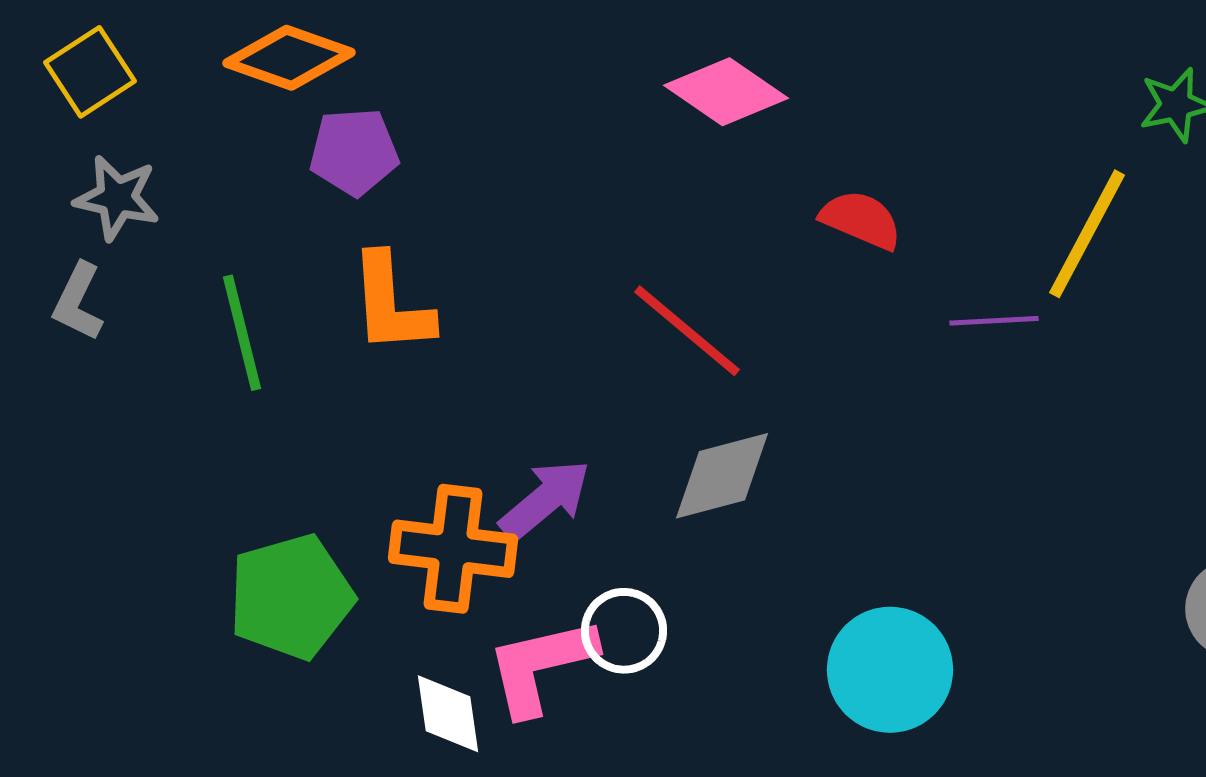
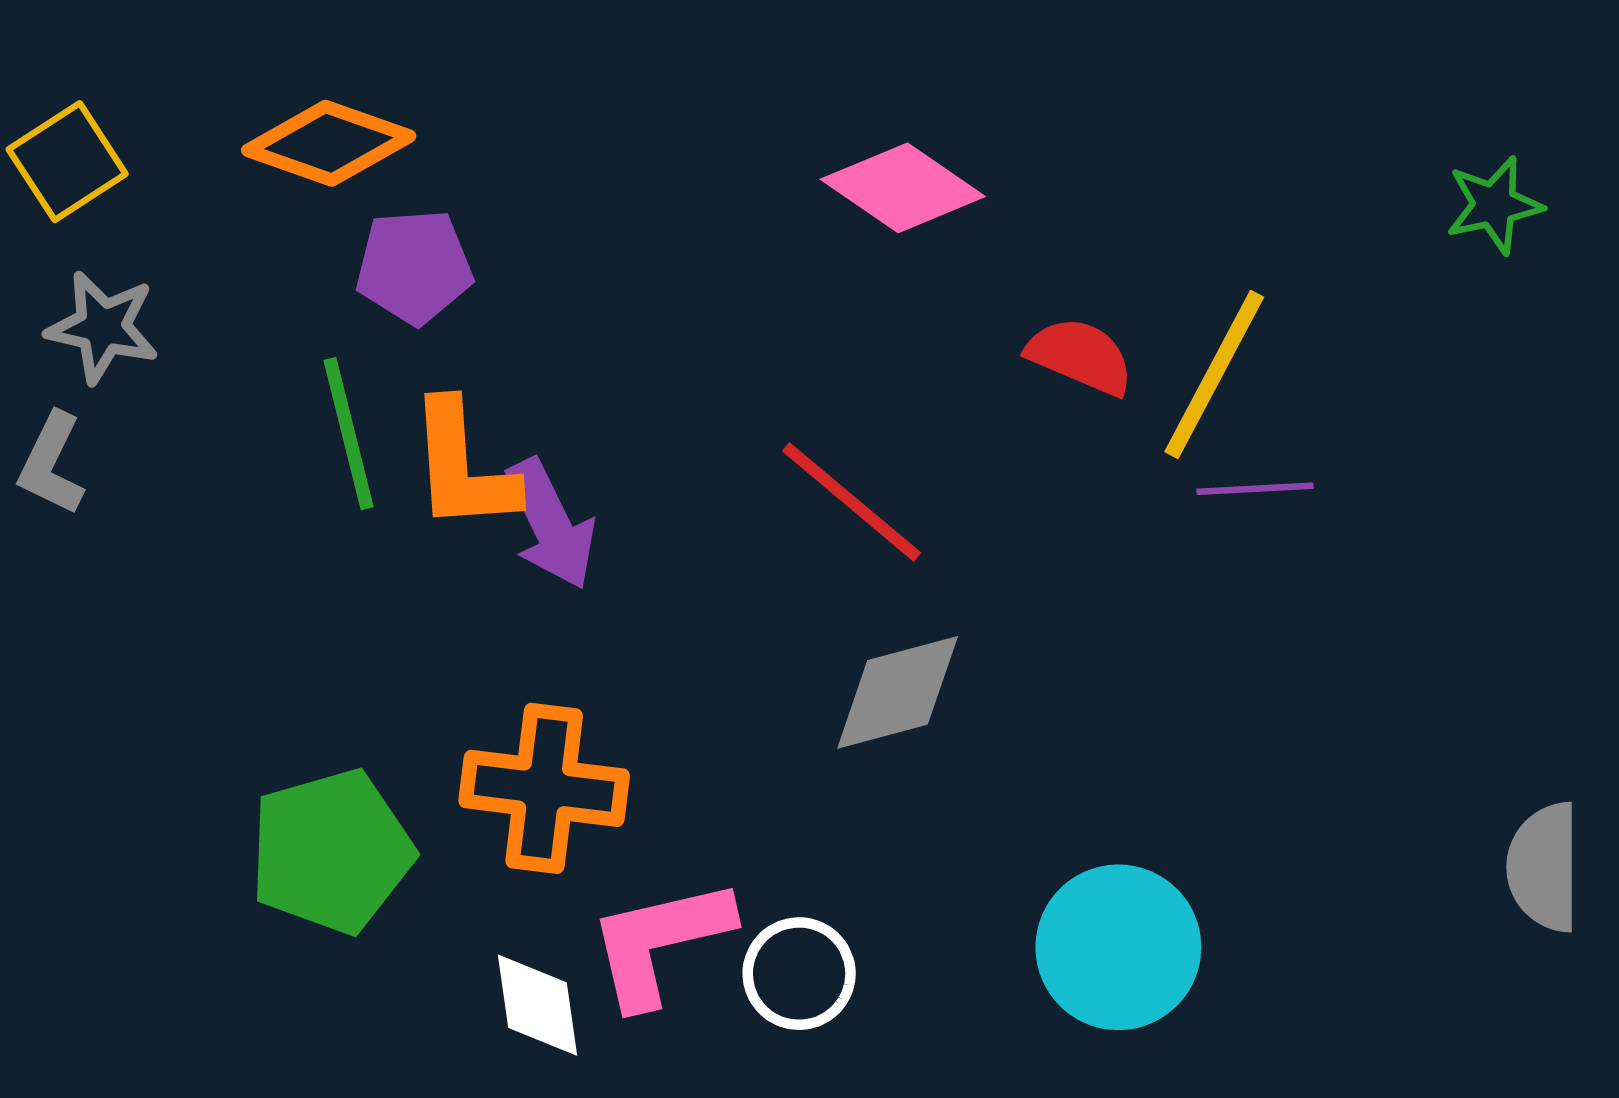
yellow line: (1087, 234) -> (1214, 374), moved
green line: (242, 333) -> (348, 434), moved
purple arrow: (545, 500) -> (551, 524), moved, turned 104
white circle: (624, 631) -> (799, 974), moved

